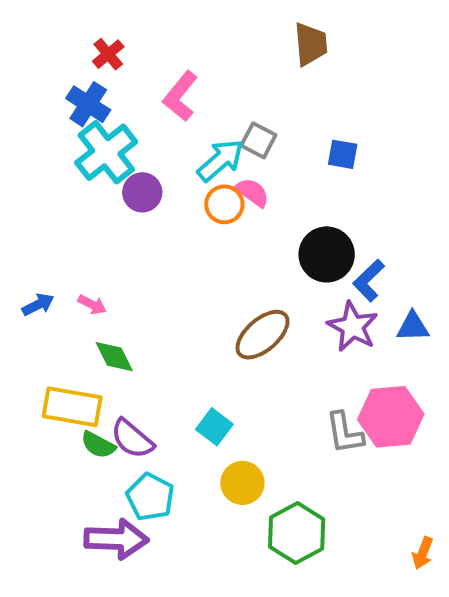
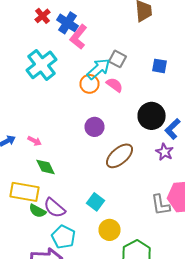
blue cross: (88, 104) -> (68, 23), moved
purple circle: (142, 192) -> (94, 127), moved
orange circle: (224, 204) -> (90, 84), moved
purple star: (353, 327) -> (164, 152), size x0.7

